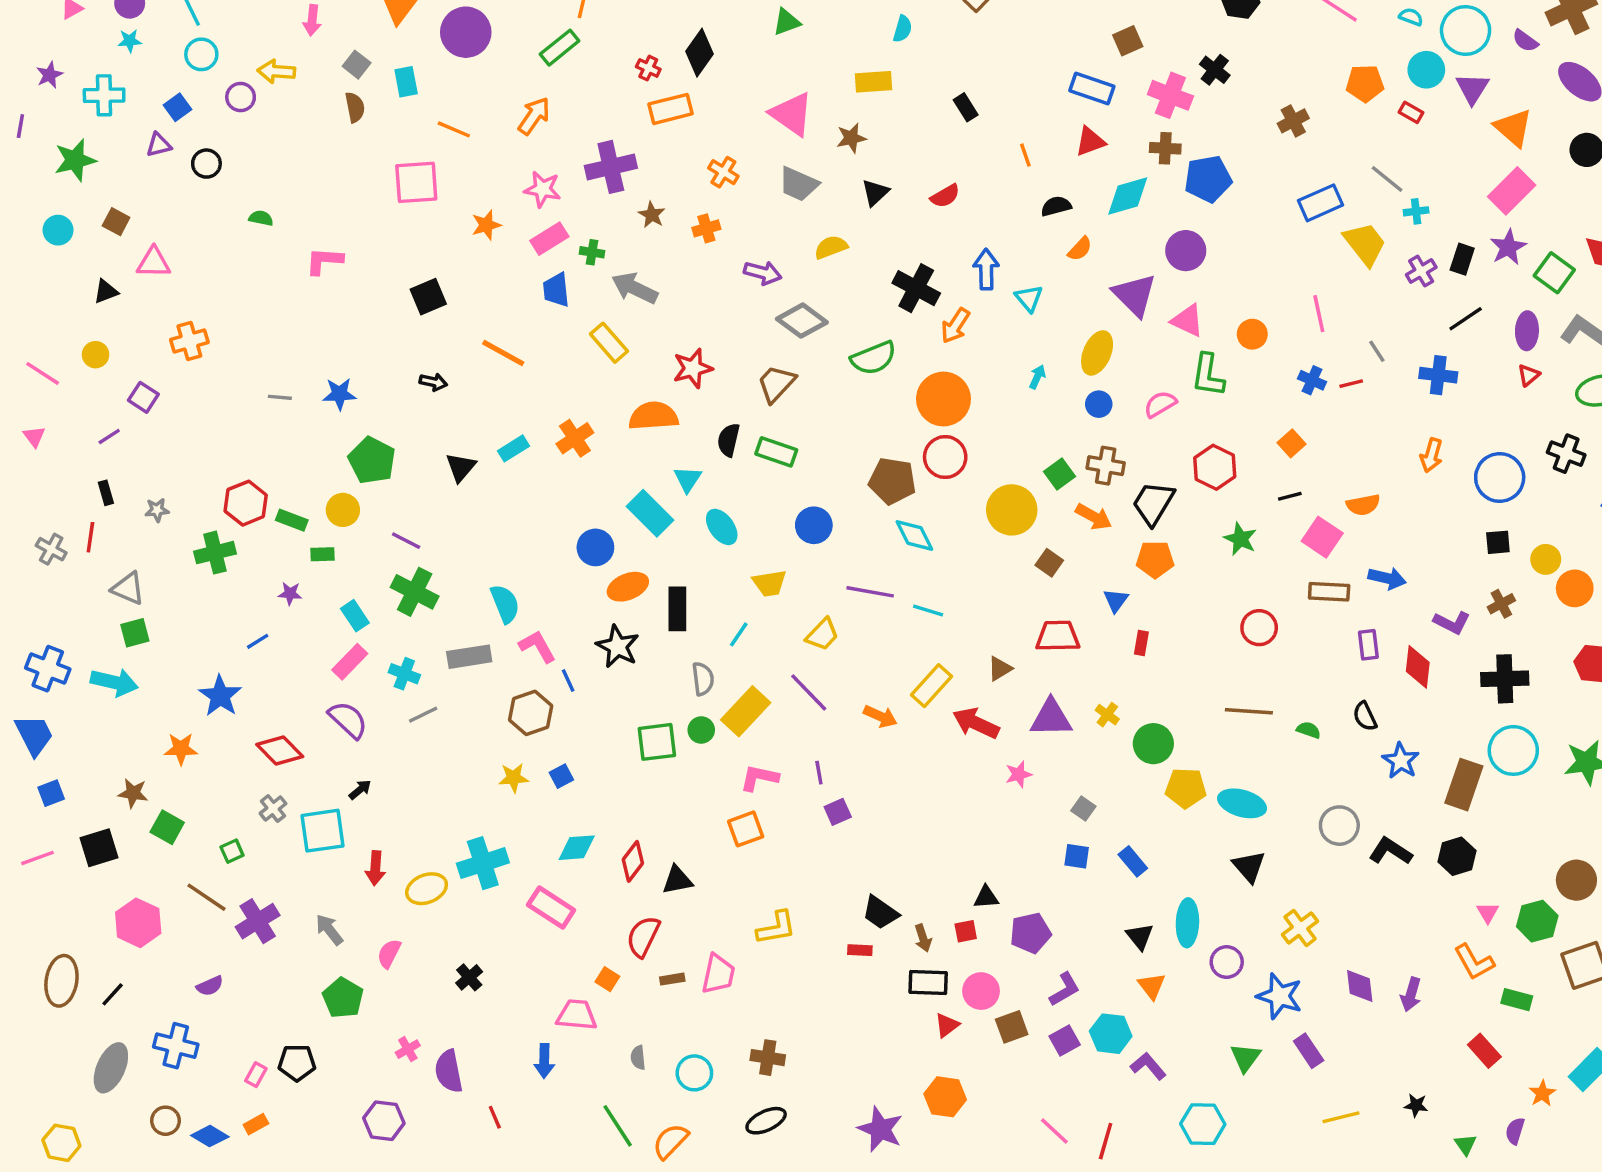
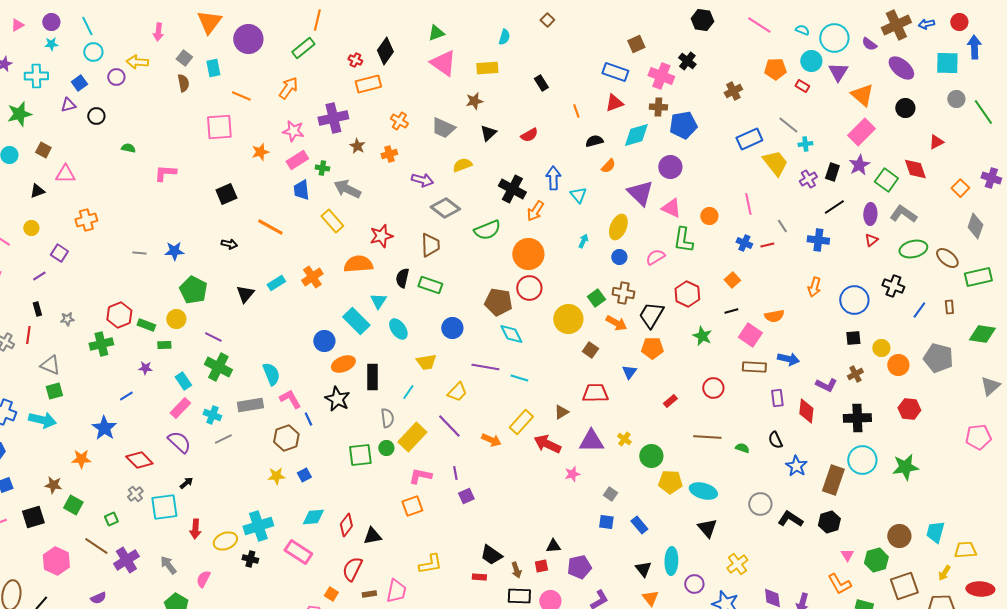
pink triangle: (792, 114) -> (443, 63), moved
brown trapezoid: (776, 384) -> (430, 245), turned 135
red rectangle: (1141, 643) -> (670, 401), moved, turned 40
black cross: (469, 977) -> (250, 559), moved, turned -35

